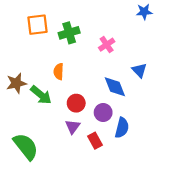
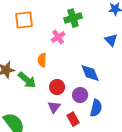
green cross: (69, 33) -> (73, 18), moved
pink cross: (107, 45) -> (58, 37), moved
blue triangle: (139, 70) -> (111, 40), moved

